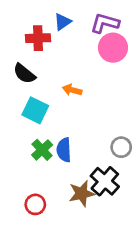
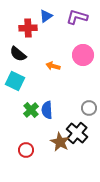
pink circle: (113, 48) -> (83, 55), moved
cyan square: (35, 110) -> (15, 81), moved
brown star: (82, 194) -> (60, 142), turned -30

